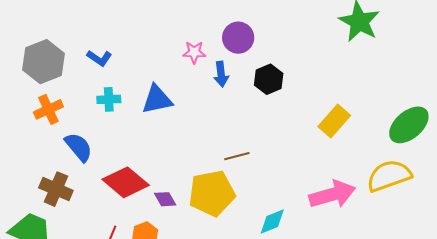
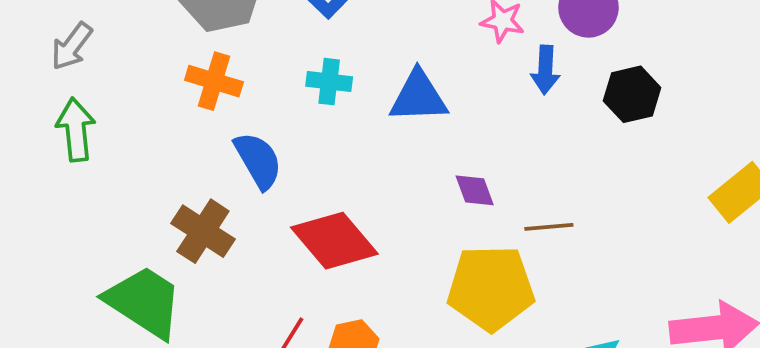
orange cross: (48, 109) -> (214, 81), turned 32
purple diamond: (165, 199) -> (475, 190), moved

